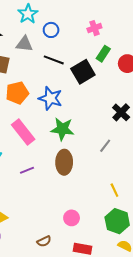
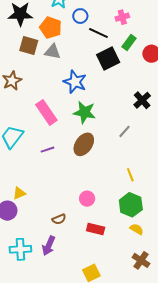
gray triangle: (24, 44) -> (52, 52), moved
black line: (54, 60) -> (98, 33), moved
orange pentagon: (17, 93) -> (51, 28), moved, turned 30
brown ellipse: (64, 162) -> (84, 144), turned 30

